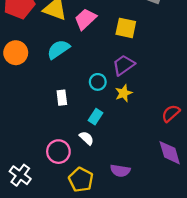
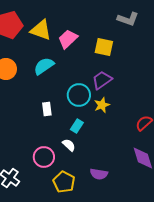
cyan circle: (98, 82) -> (79, 95), size x1.5

